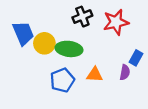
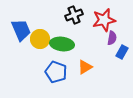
purple semicircle: (125, 72) -> (112, 38), moved
orange triangle: (95, 75) -> (85, 67), turned -35
blue pentagon: (62, 80) -> (56, 72), turned -30

